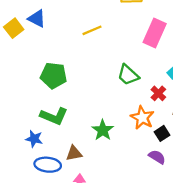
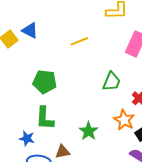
green trapezoid: (128, 75) -> (112, 82), turned -110
green L-shape: (54, 116) -> (45, 118), turned 70

